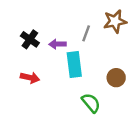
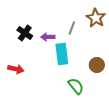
brown star: (115, 21) -> (96, 18), turned -30
red arrow: (30, 78) -> (16, 69), moved

